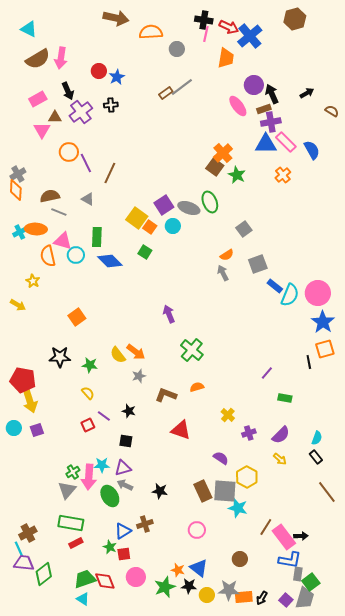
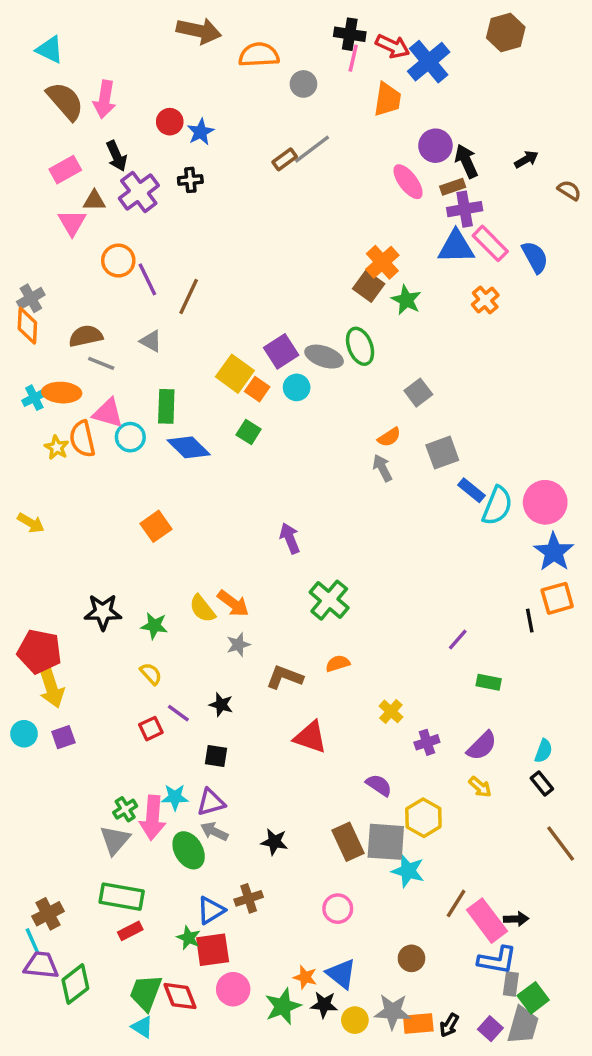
brown semicircle: (38, 59) -> (65, 101), turned -100
yellow star: (33, 281) -> (57, 447), moved
orange square: (77, 317) -> (156, 526), moved
red square: (124, 554) -> (213, 950), size x1.5
green trapezoid: (85, 579) -> (146, 993), turned -50

